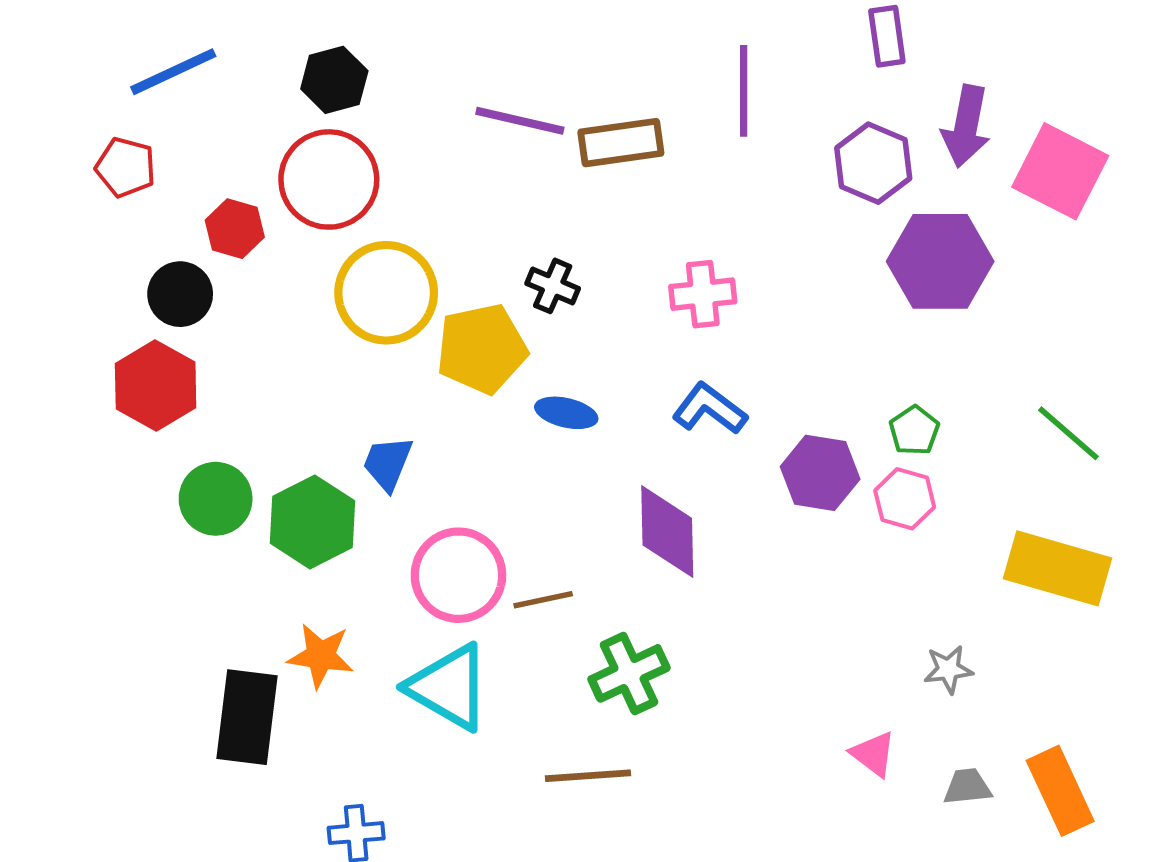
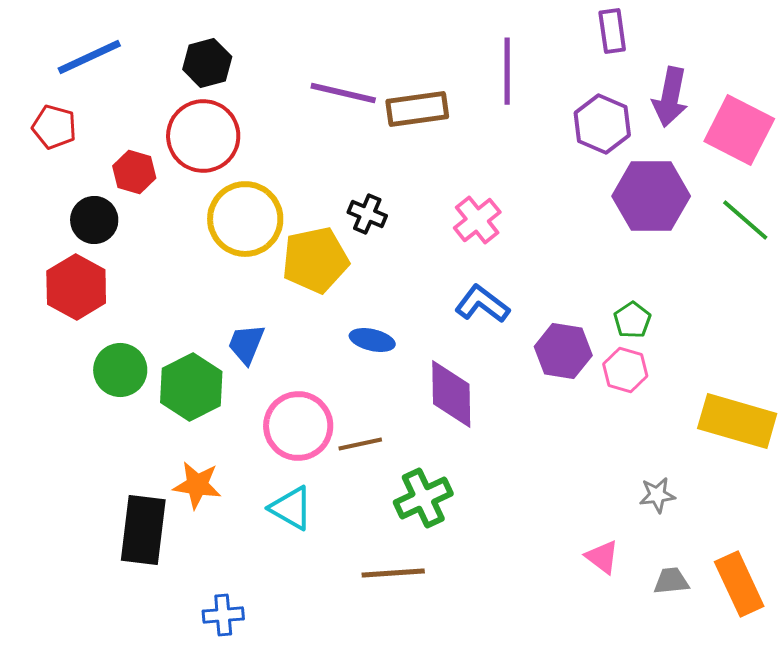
pink cross: (703, 294) -> (477, 220), turned -33
blue ellipse: (566, 413) -> (372, 340), moved
green line: (1068, 433) -> (745, 220), moved
cyan triangle: (449, 687) -> (291, 508), size x0.7

